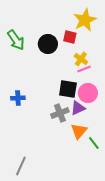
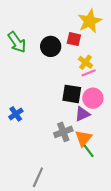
blue cross: (18, 98) -> (16, 114), moved, turned -32
gray cross: (60, 113) -> (63, 132), moved
green line: (94, 143) -> (89, 151), moved
gray line: (21, 166) -> (38, 177), moved

